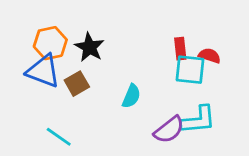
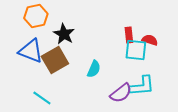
orange hexagon: (50, 43) -> (36, 16), moved
brown square: (77, 84) -> (55, 60), size x1.5

